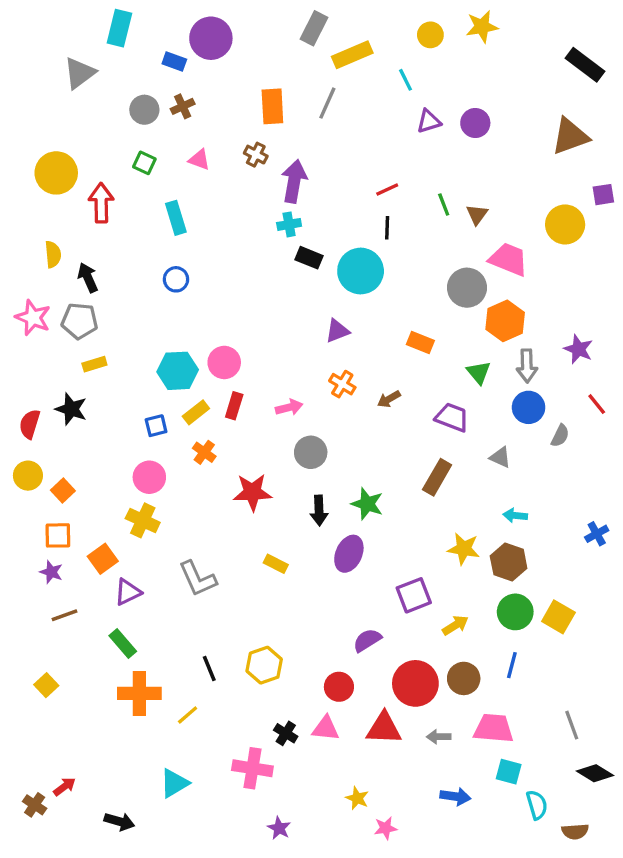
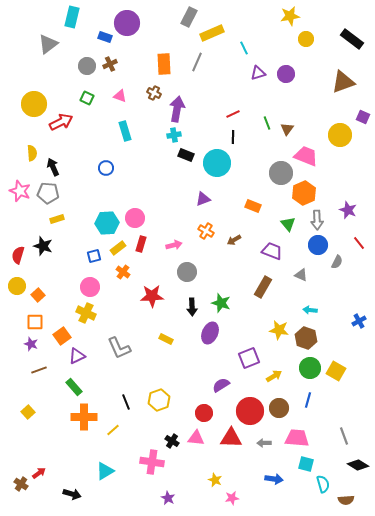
yellow circle: (430, 35) -> (306, 39), moved
purple square: (603, 195) -> (363, 117), turned 32
red arrow: (101, 203) -> (61, 122), turned 65
cyan rectangle: (176, 218) -> (125, 131), moved

